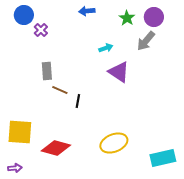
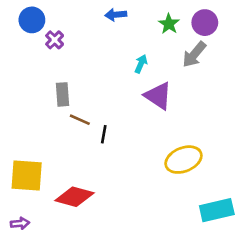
cyan arrow: (106, 48) -> (141, 64), turned -48
yellow ellipse: (114, 143) -> (184, 160), moved

